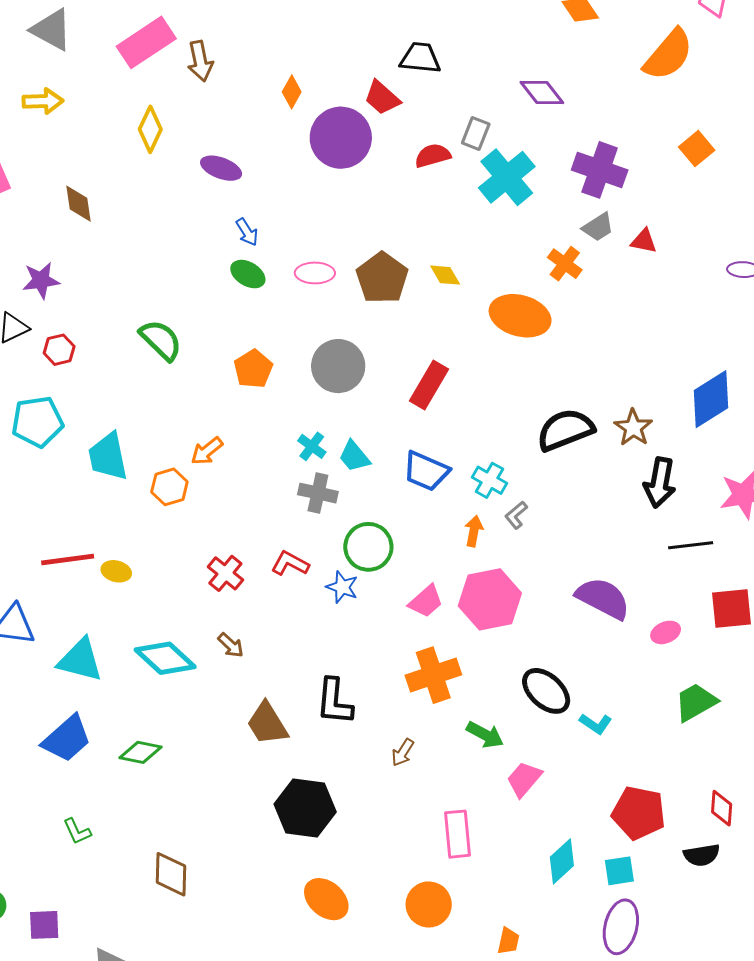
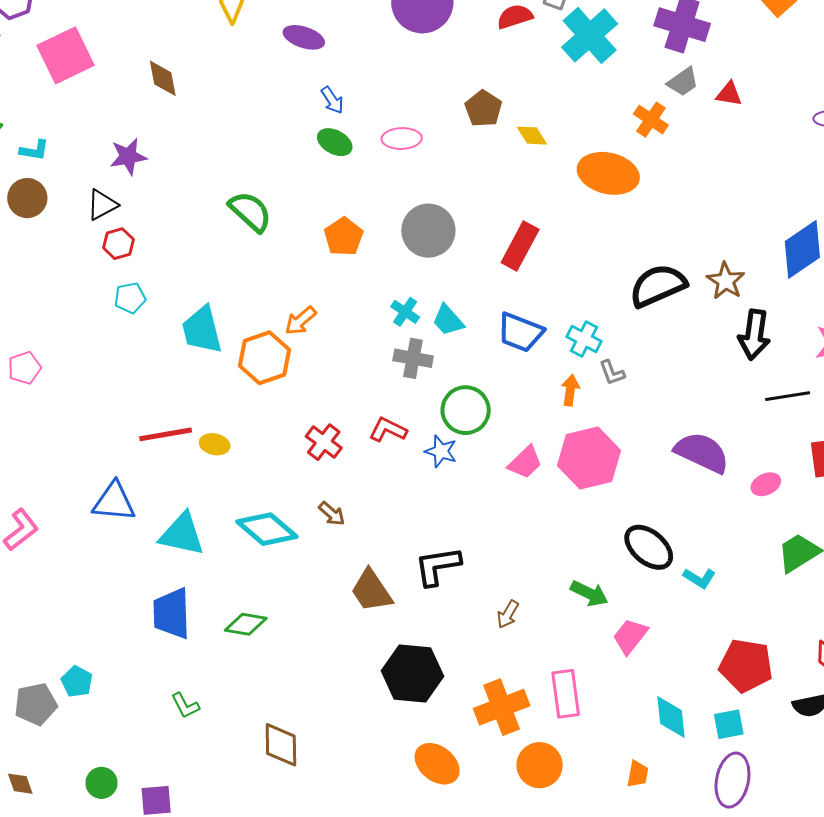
brown pentagon: (382, 278) -> (483, 109), moved, size x0.7
red hexagon: (59, 350) -> (118, 244), moved
cyan pentagon: (37, 422) -> (130, 298), size x0.6
orange hexagon: (169, 487) -> (264, 358), size x1.4
gray L-shape: (516, 515) -> (612, 373), turned -68
orange cross: (433, 675) -> (502, 707), moved
black L-shape: (334, 702) -> (438, 566), turned 78
blue trapezoid: (67, 739) -> (172, 613), turned 132
cyan diamond: (562, 861) -> (671, 717), turned -51
orange trapezoid: (508, 941) -> (638, 774), moved

